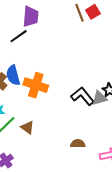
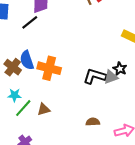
black L-shape: (83, 96) -> (95, 76), turned -30
brown triangle: (27, 127) -> (44, 109), turned -48

